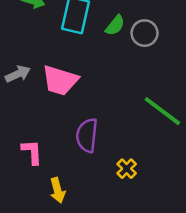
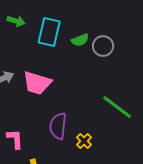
green semicircle: (115, 25) -> (80, 40), turned 30
yellow cross: (127, 169) -> (84, 141), moved

